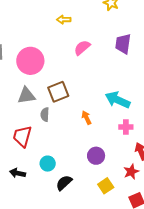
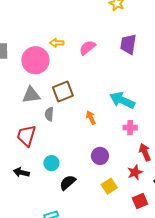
yellow arrow: (64, 20) -> (57, 43), moved

